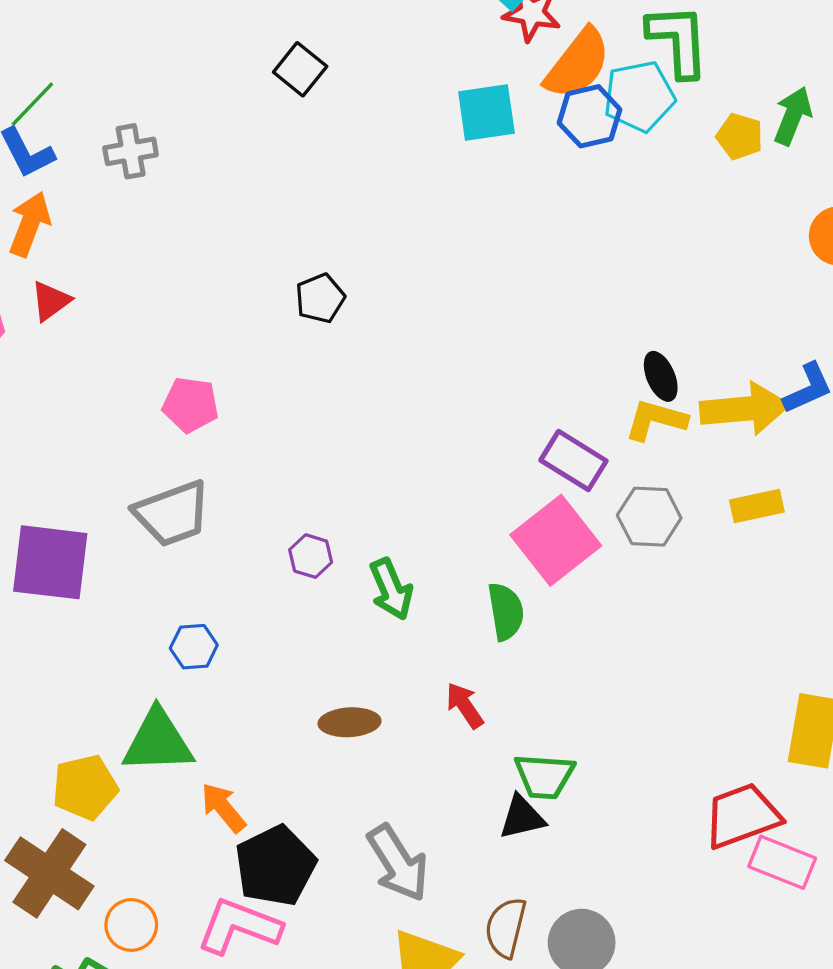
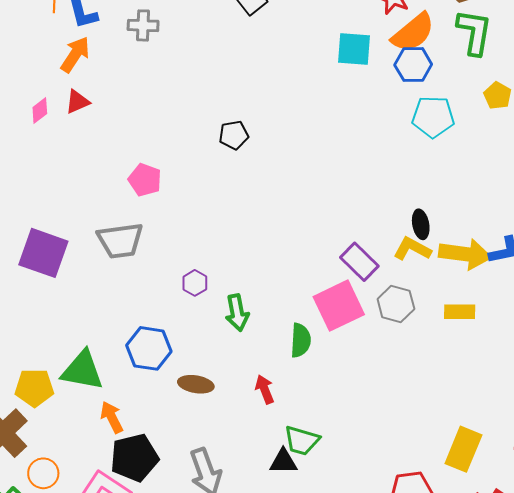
cyan pentagon: (639, 96) -> (433, 117), moved
blue hexagon: (194, 647) -> (149, 348), moved, size x1.6

